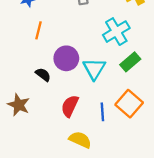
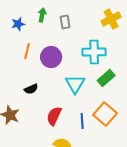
cyan cross: (116, 32) -> (94, 52), turned 30
purple circle: (66, 58) -> (51, 57), moved
black semicircle: (43, 75) -> (31, 89), turned 120

